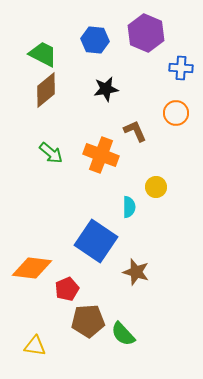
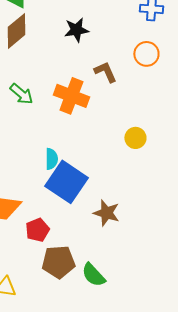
yellow circle: (156, 187) -> (135, 138), moved
cyan semicircle: (129, 207) -> (51, 159), moved

